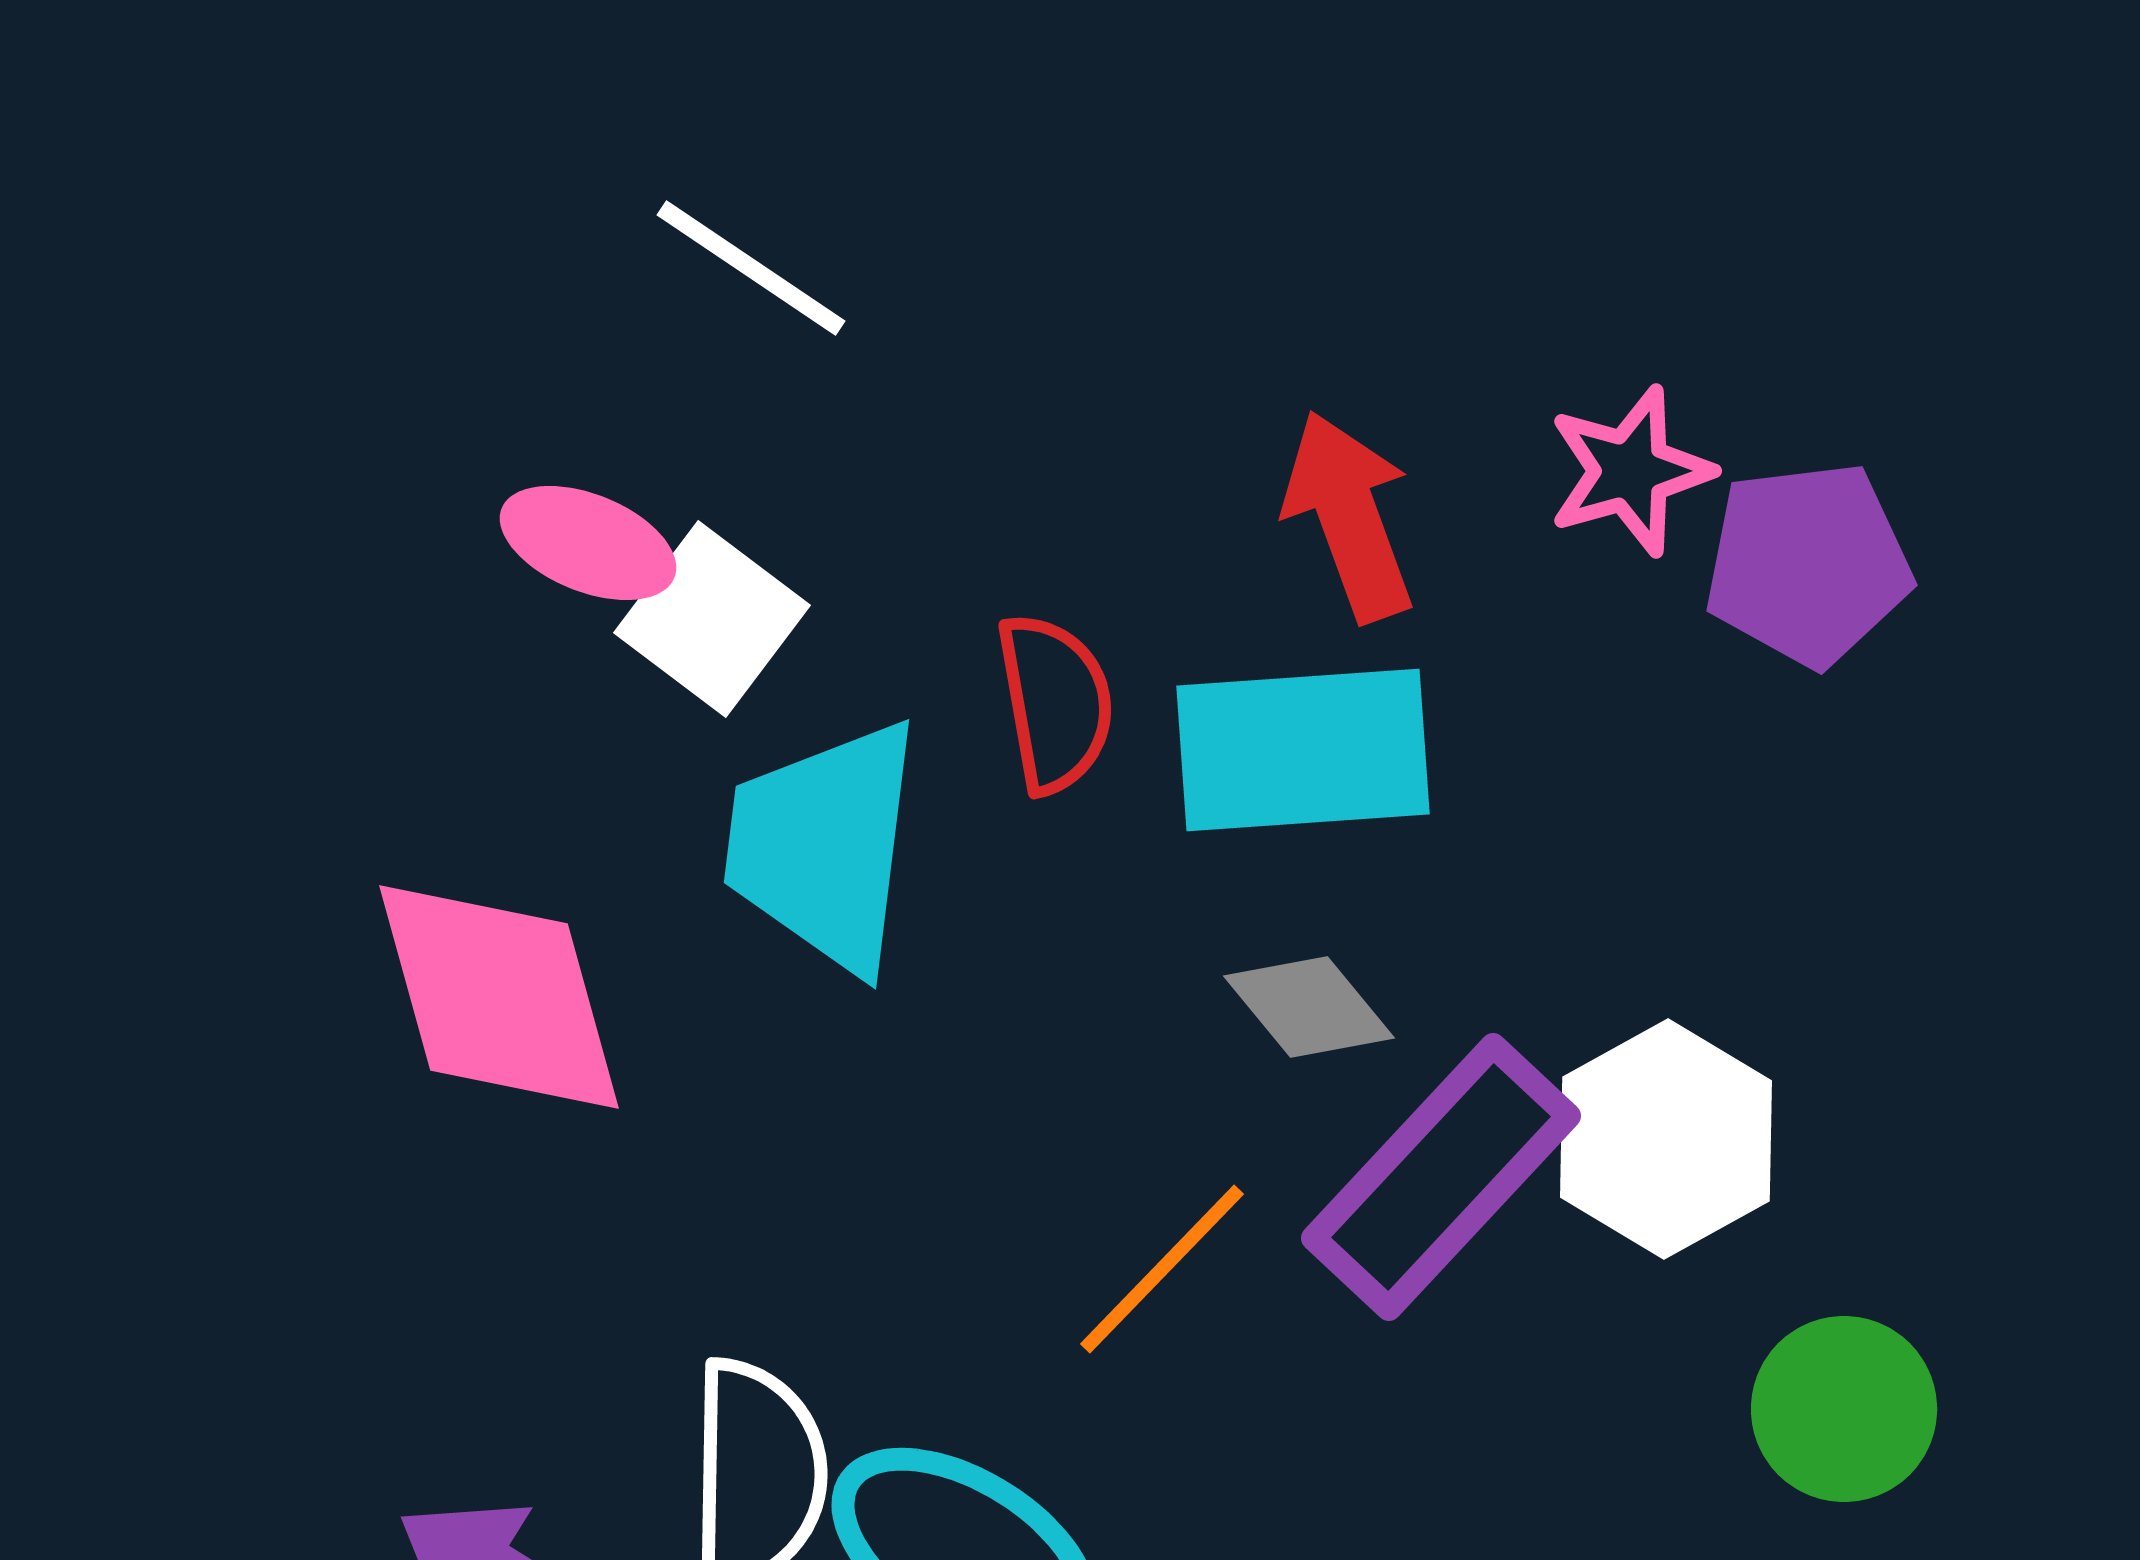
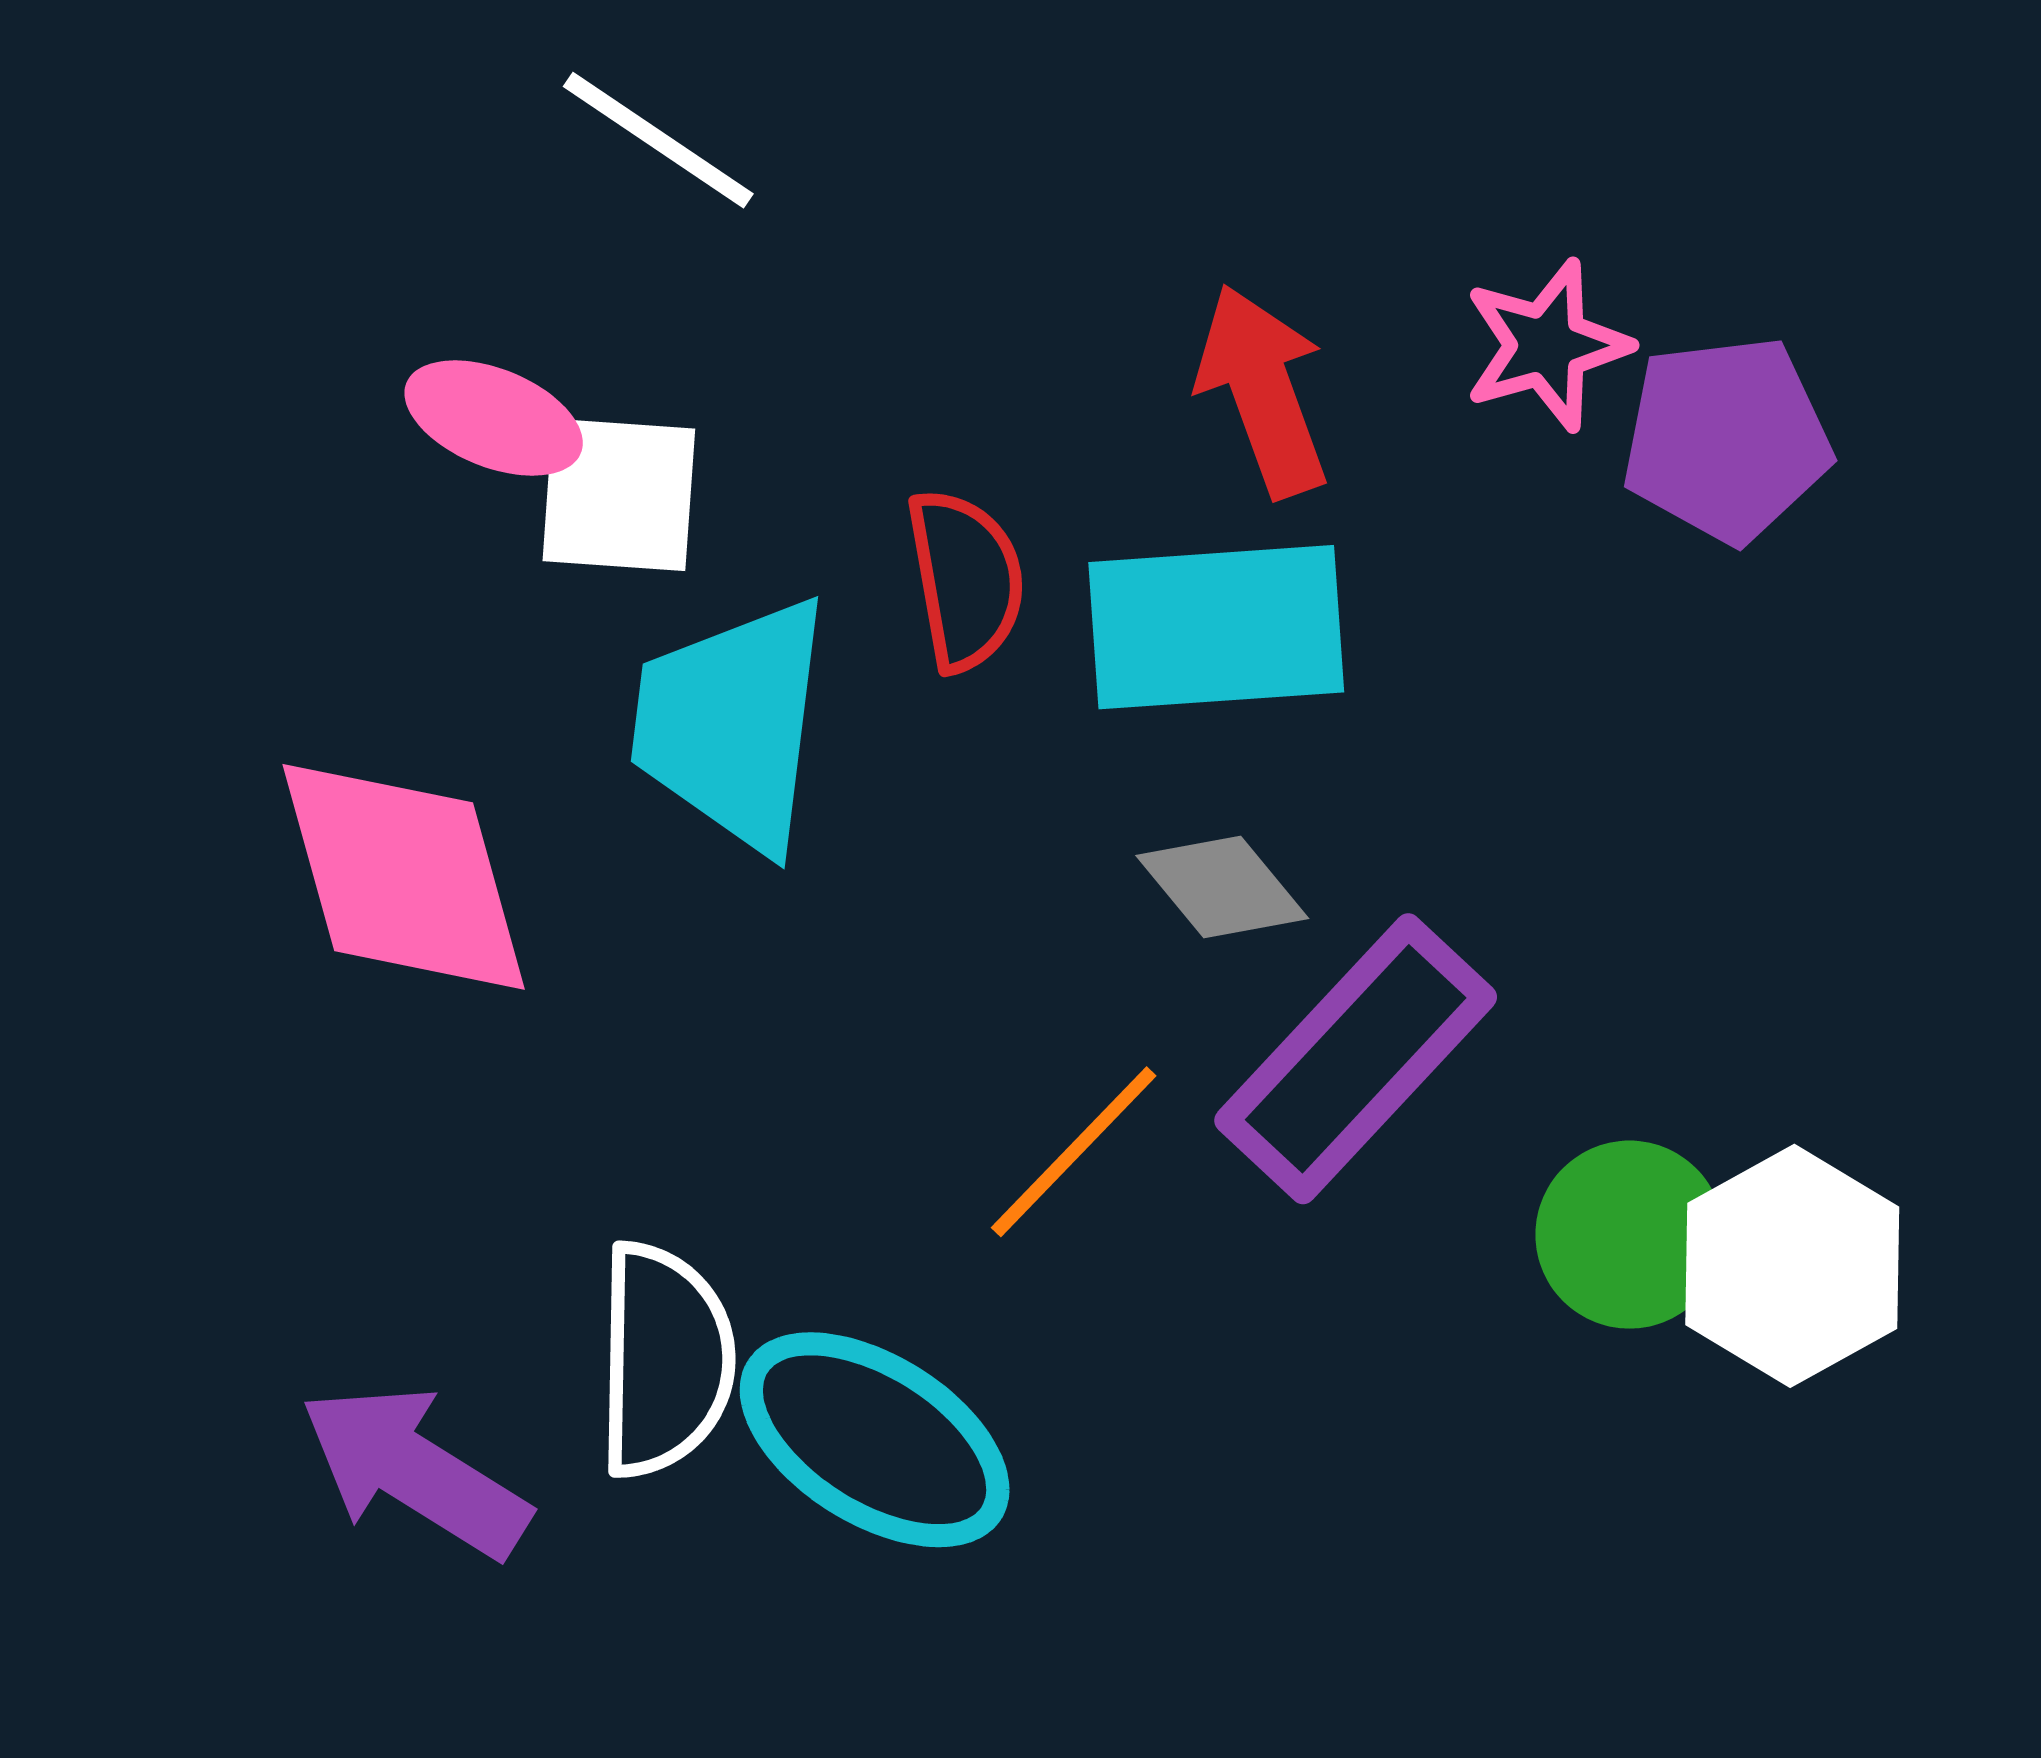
white square: (712, 619) -> (619, 495), turned -33
white hexagon: (1666, 1139) -> (1792, 1266), moved
green circle: (1844, 1409) -> (1629, 1235), moved

